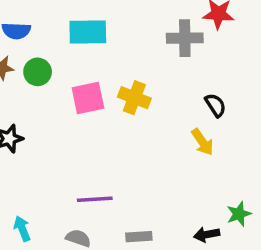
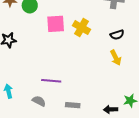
black semicircle: (215, 105) -> (117, 35), moved, turned 96

